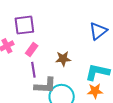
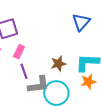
brown star: (63, 59) -> (58, 64), moved

